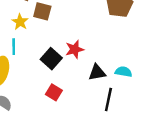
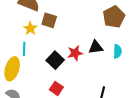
black triangle: (97, 72) -> (96, 47), moved
cyan semicircle: (123, 72) -> (117, 51), moved, turned 80

